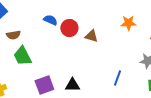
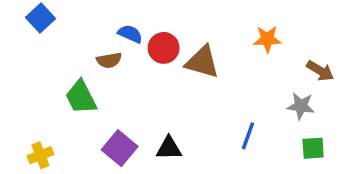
brown semicircle: (13, 35) -> (109, 60), moved
brown triangle: (91, 36) -> (202, 62), size x1.5
purple square: (44, 85) -> (120, 148), turned -30

